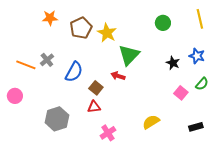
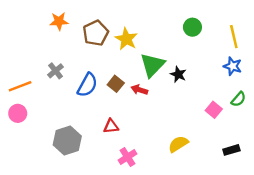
yellow line: (200, 19) -> (234, 37), moved
black star: (173, 63) -> (178, 74), moved
orange line: (26, 65) -> (20, 86), moved, turned -42
brown square: (96, 88) -> (116, 84), moved

